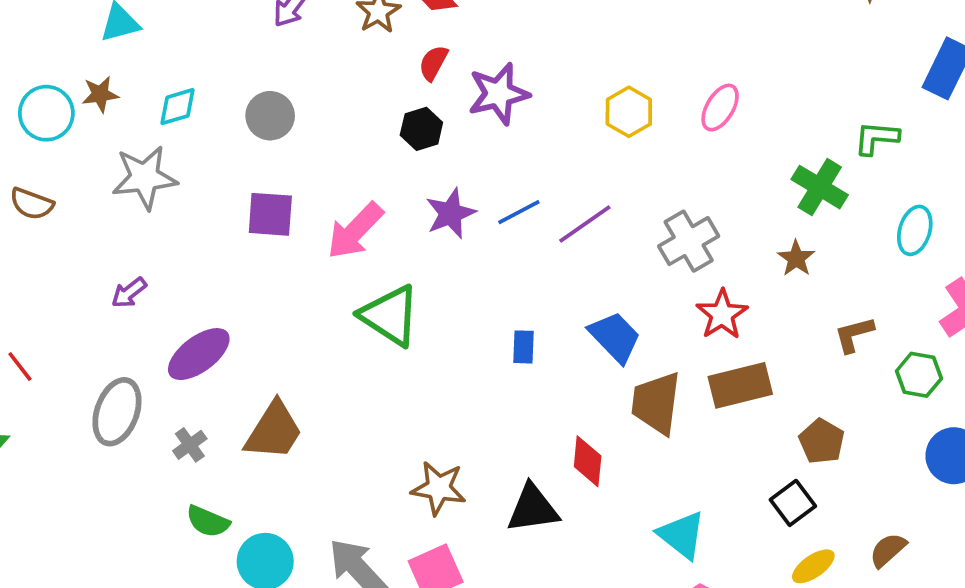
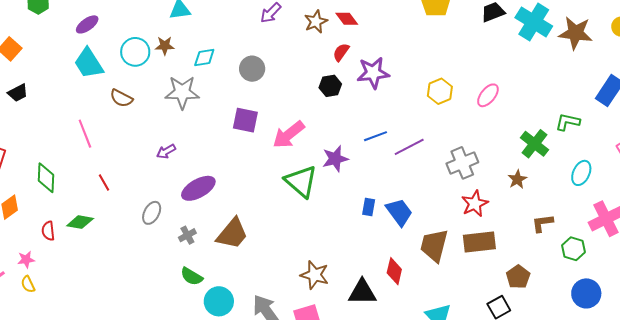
purple star: (451, 213) -> (335, 159), moved
blue trapezoid: (615, 337) -> (399, 212), moved
gray ellipse: (117, 412) -> (152, 213), size x0.7

